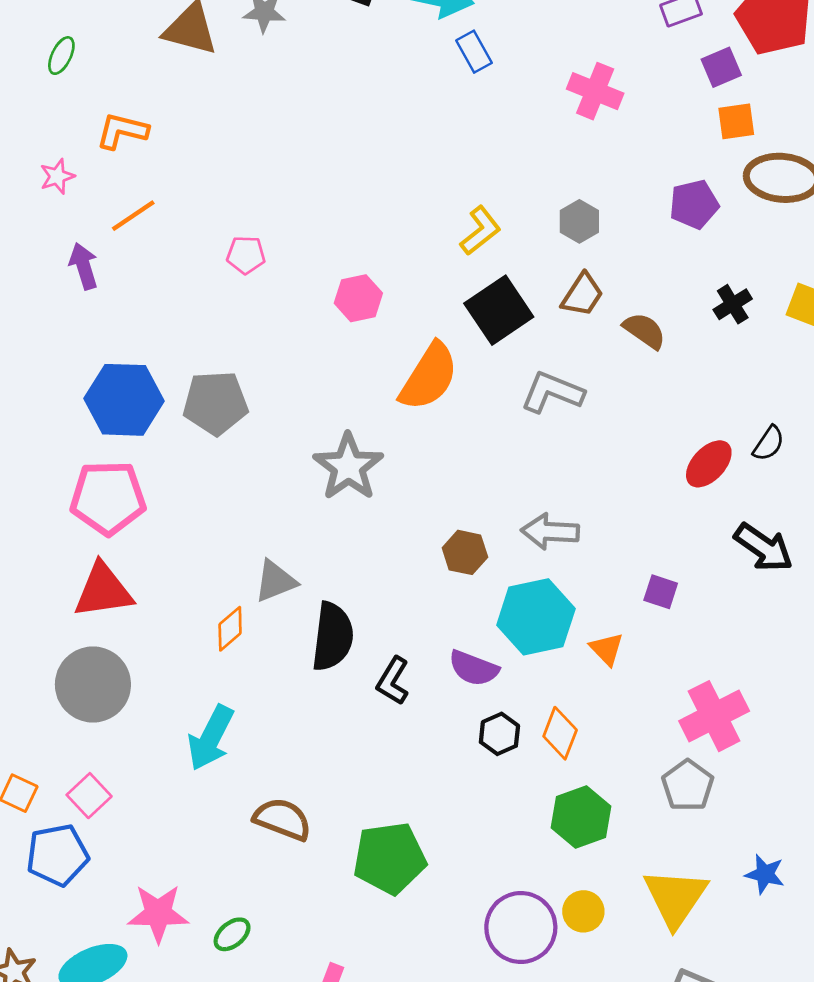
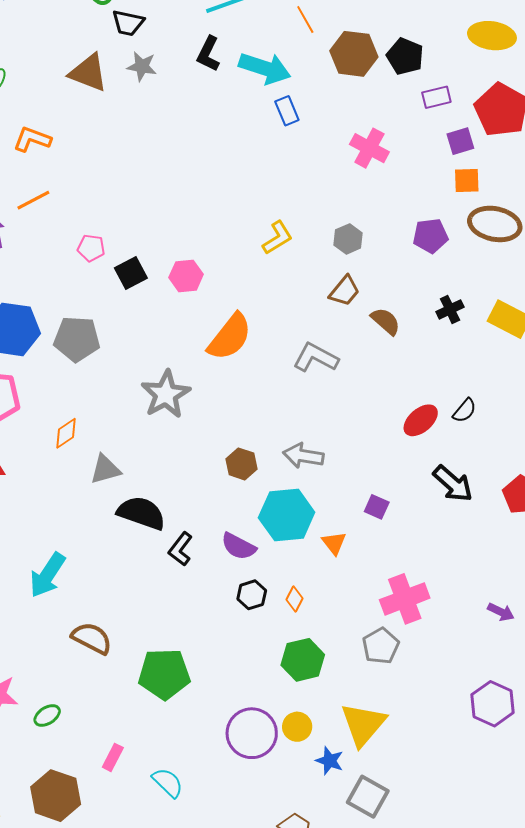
pink pentagon: (246, 255) -> (91, 248), moved
black square: (499, 310) -> (131, 273), moved, size x0.7
orange diamond: (230, 629) -> (66, 433), moved
black semicircle: (333, 637) -> (141, 513), turned -84
orange diamond: (560, 733) -> (295, 599), size x0.7
blue star: (765, 874) -> (330, 761), moved

